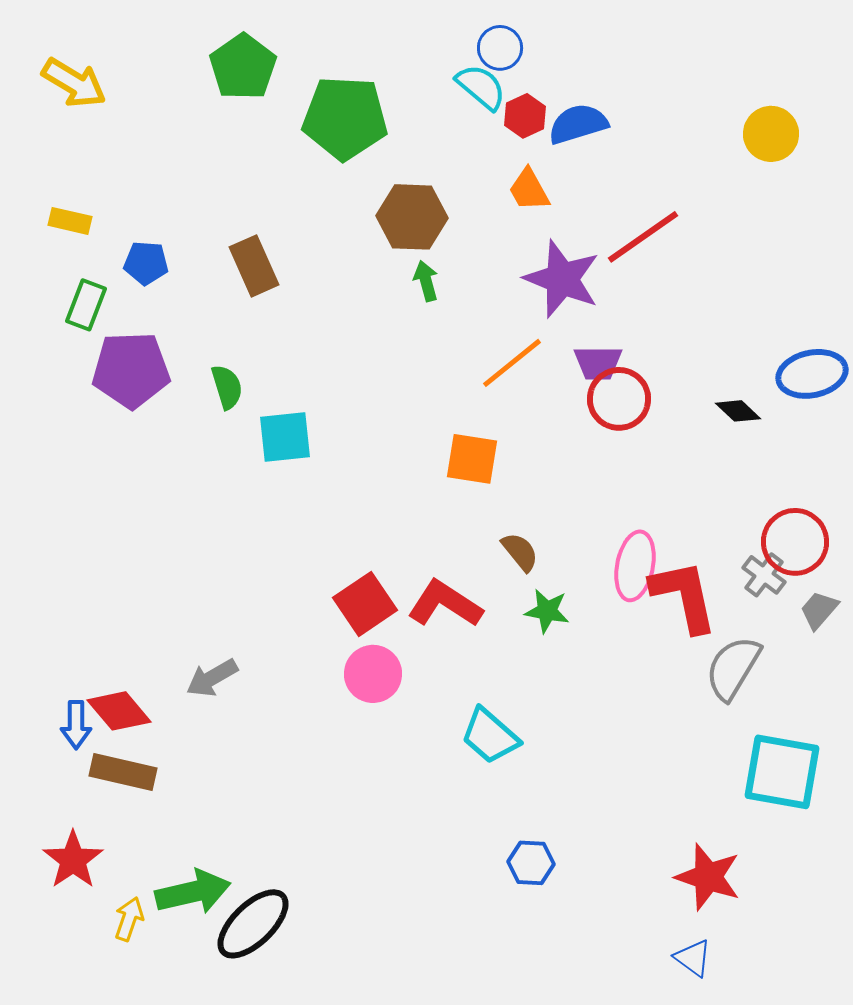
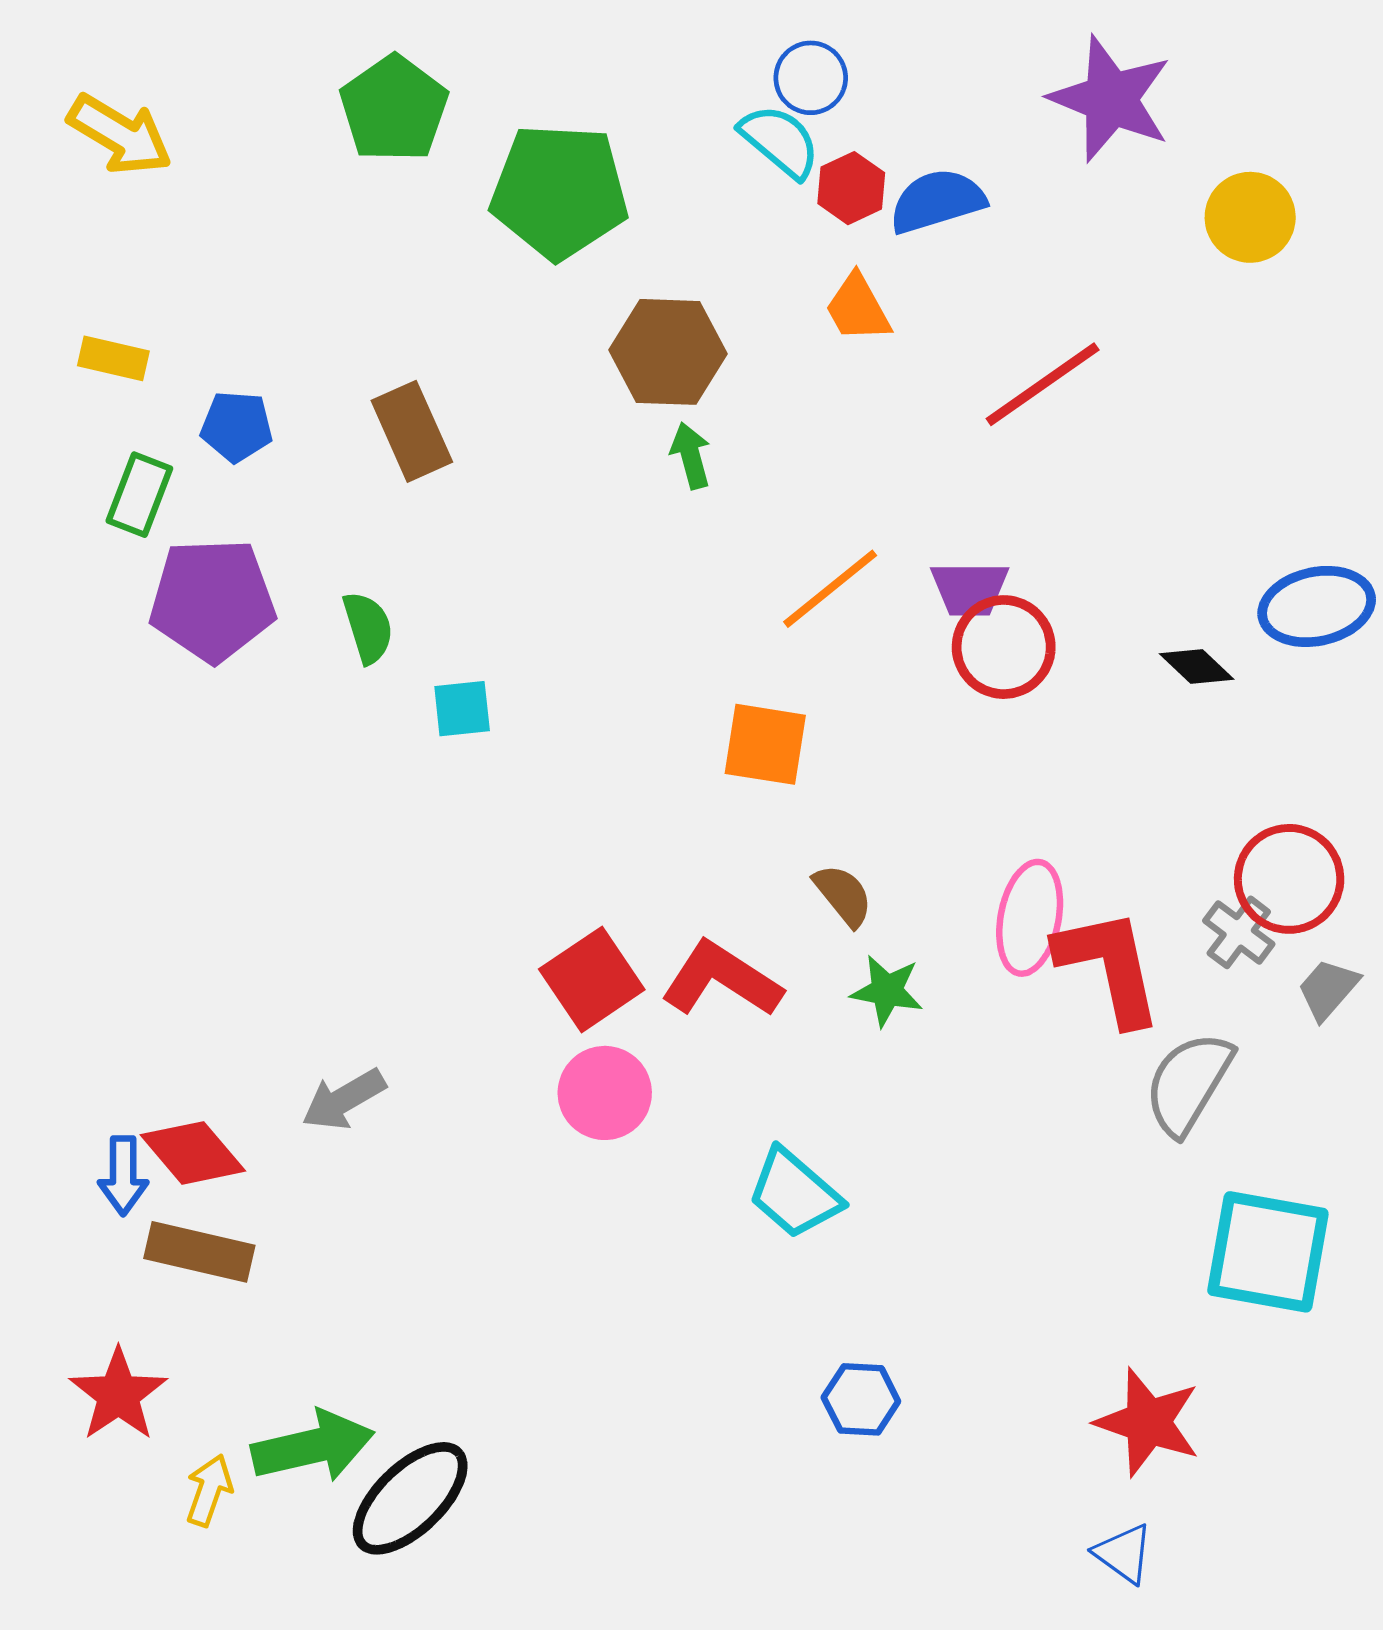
purple star: (562, 279) -> (1111, 99), moved
cyan square: (285, 437) -> (462, 709), size x0.7

